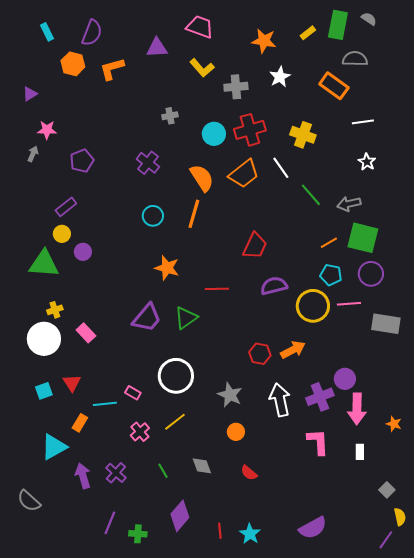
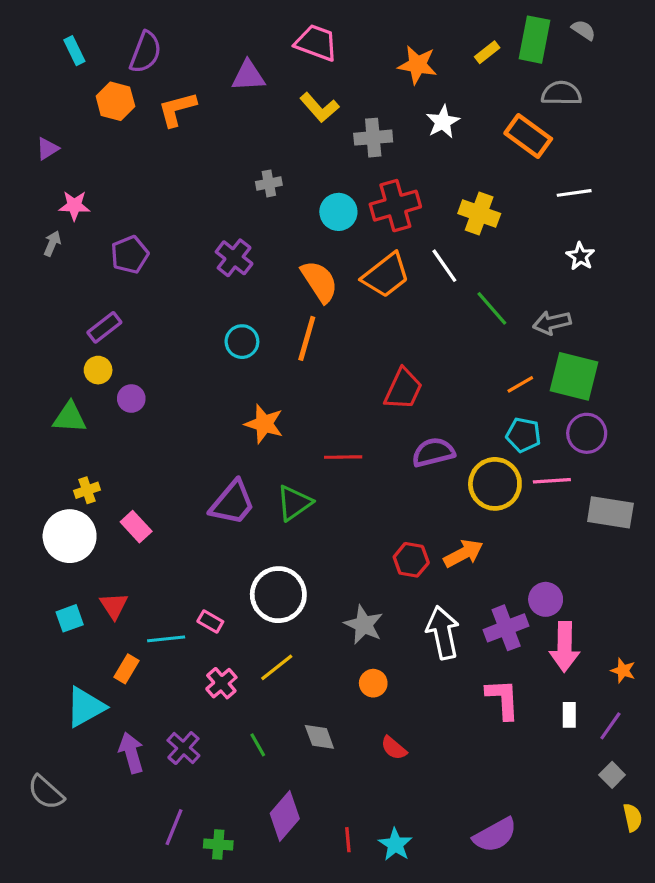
green triangle: (44, 264) -> (70, 417), size x0.7
purple line: (386, 540) -> (610, 726), moved

